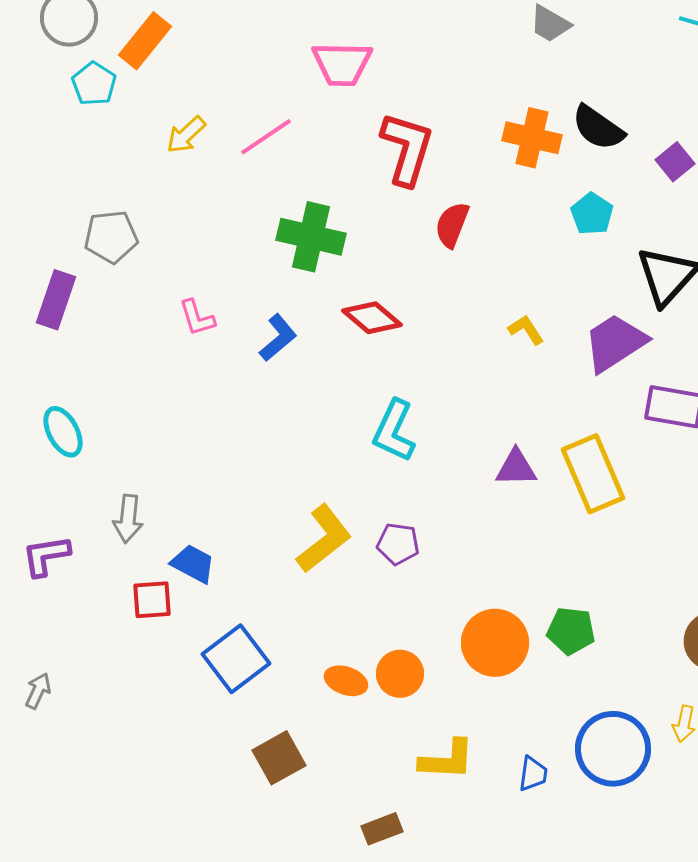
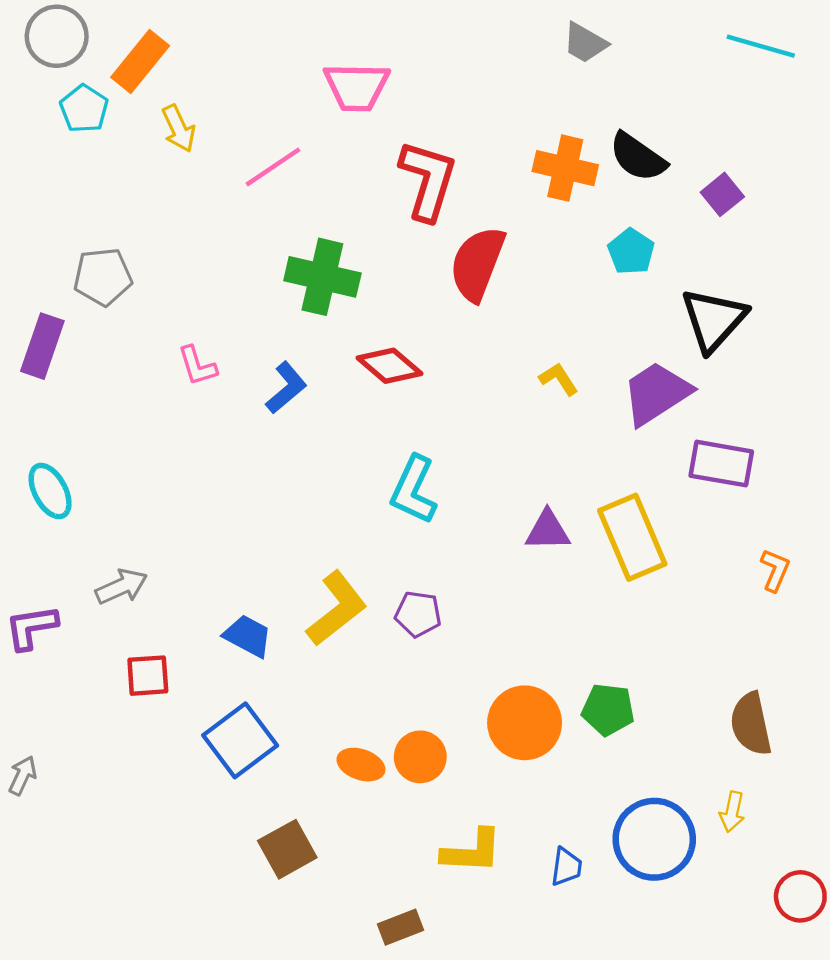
yellow arrow: (186, 135) -> (179, 129), moved, turned -72
red semicircle: (452, 225) -> (477, 264), size x1.5
gray arrow: (128, 519) -> (121, 587), turned -120
blue trapezoid: (193, 564) -> (248, 636), moved

